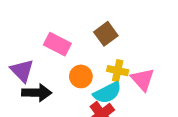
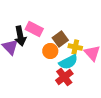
brown square: (106, 34) -> (60, 39), moved
black arrow: (37, 93) -> (20, 36), moved, turned 78

